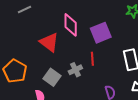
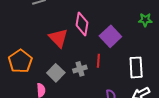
purple square: (101, 33) -> (110, 36), turned -30

